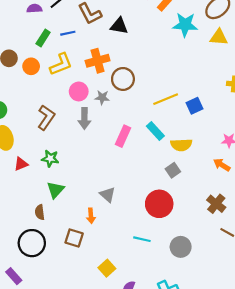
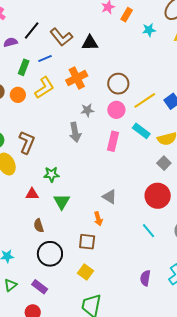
cyan star: (185, 25) -> (149, 30), size x0.6
brown circle: (123, 79) -> (118, 84), moved
pink circle: (79, 91) -> (116, 110), moved
brown L-shape: (46, 117) -> (27, 142), moved
red triangle: (21, 164) -> (32, 194), moved, turned 32
brown semicircle: (40, 212) -> (39, 226), moved
cyan line: (142, 239) -> (148, 231), turned 49
yellow square: (107, 268) -> (86, 272), moved

